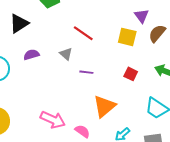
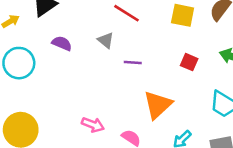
purple semicircle: (31, 55) -> (62, 43), turned 42
pink arrow: (53, 120) -> (93, 125), size x0.7

